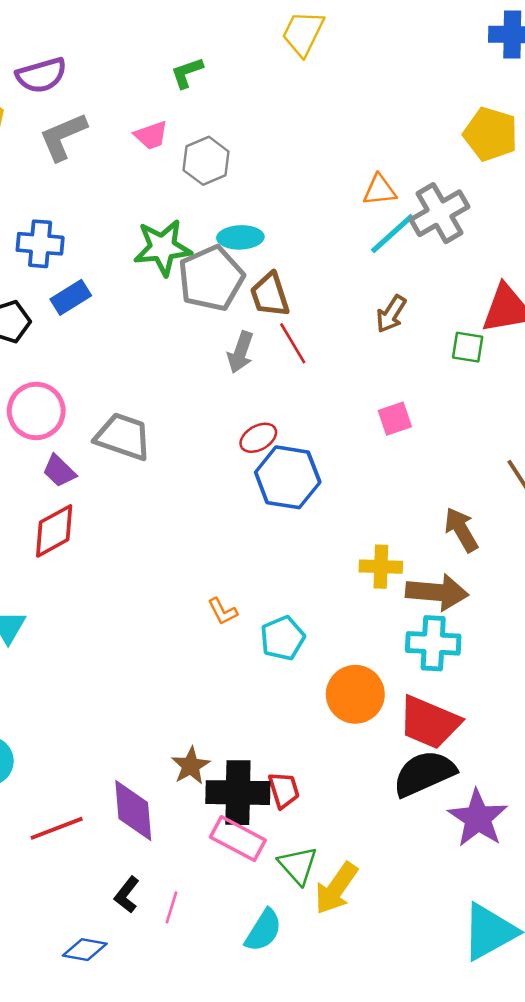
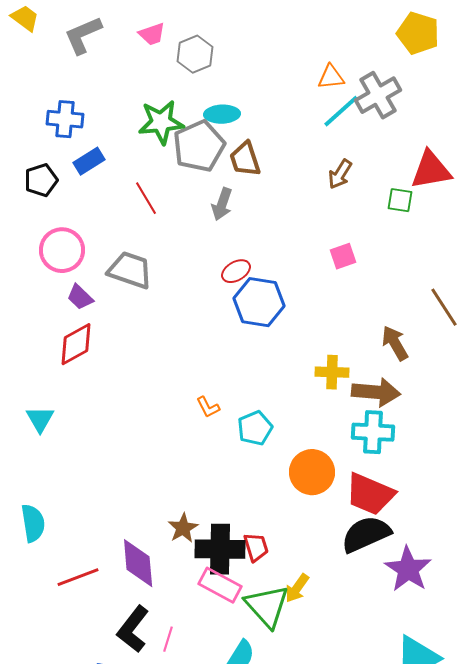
red line: (293, 343) -> (146, 198), moved
green triangle: (298, 865) -> (267, 606), size x1.4
yellow arrow: (336, 888) -> (297, 588), moved, size x0.7
black L-shape: (127, 895) -> (133, 629), size x1.6

